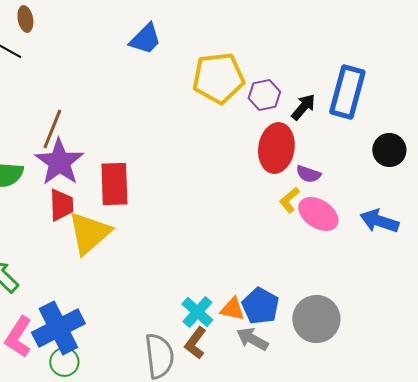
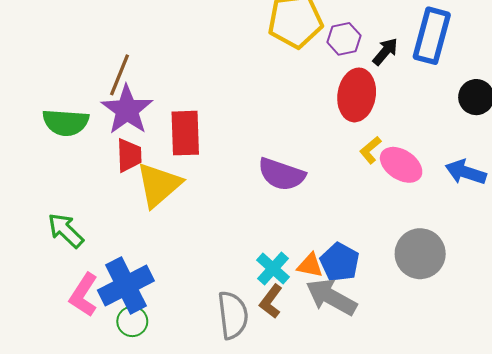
purple semicircle: (308, 174) -> (282, 174), moved, size x1.8
gray circle: (316, 319) -> (420, 254), moved
gray arrow: (252, 339) -> (331, 297), size x1.5

